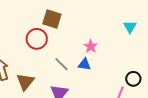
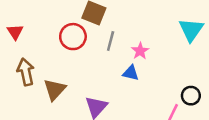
cyan triangle: (130, 27) -> (191, 30), size x1.5
gray line: (61, 64) -> (111, 41), moved, turned 56

